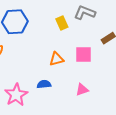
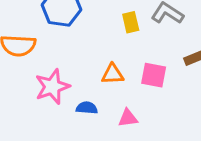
pink triangle: (82, 90) -> (128, 118), moved
pink star: (16, 95) -> (52, 87), moved

